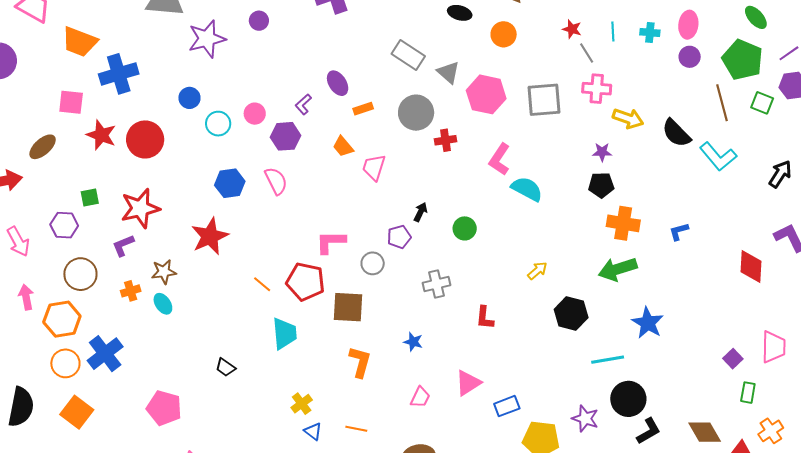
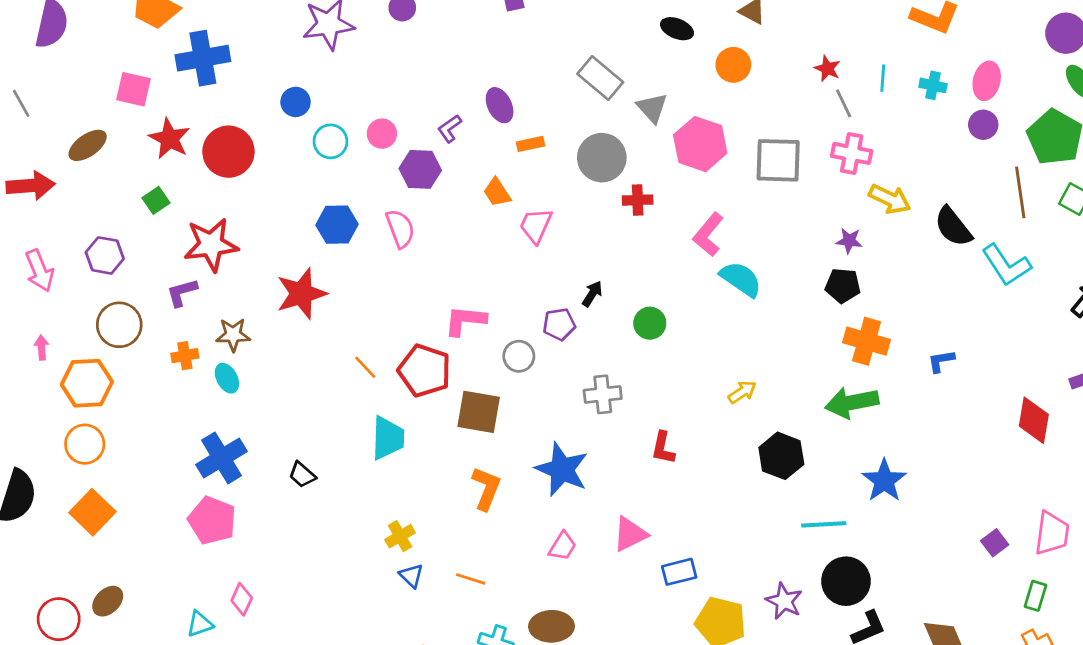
green square: (90, 198) -> (156, 200), moved, turned -30
pink arrow: (26, 297) -> (42, 348), size x0.7
blue star: (413, 342) -> (562, 469), size x2.0
blue cross: (105, 354) -> (221, 458), moved
green rectangle: (748, 393) -> (1036, 596), moved

